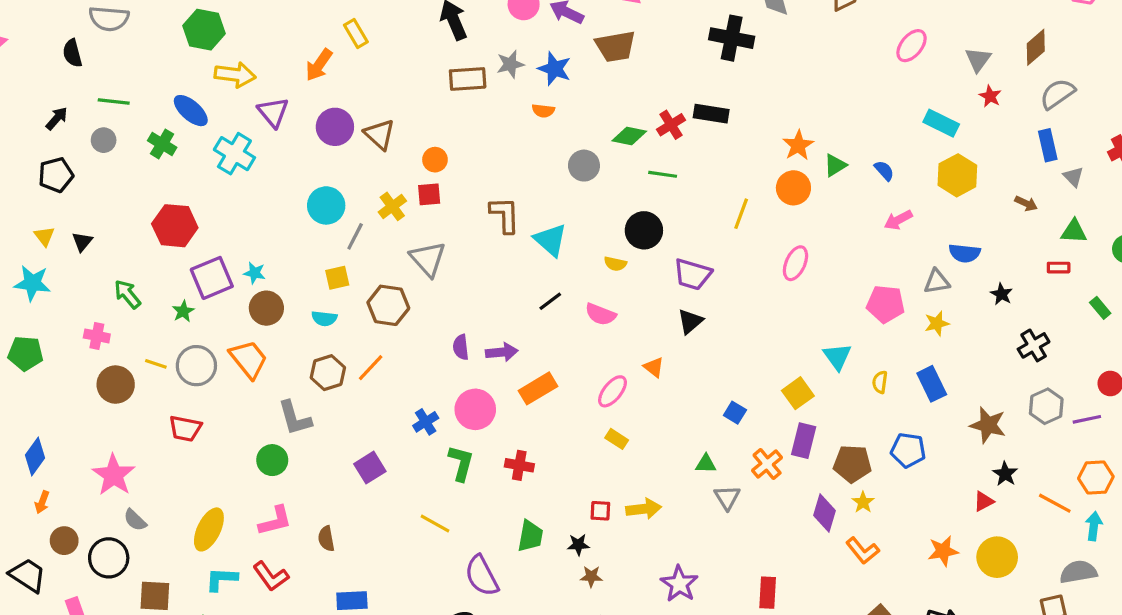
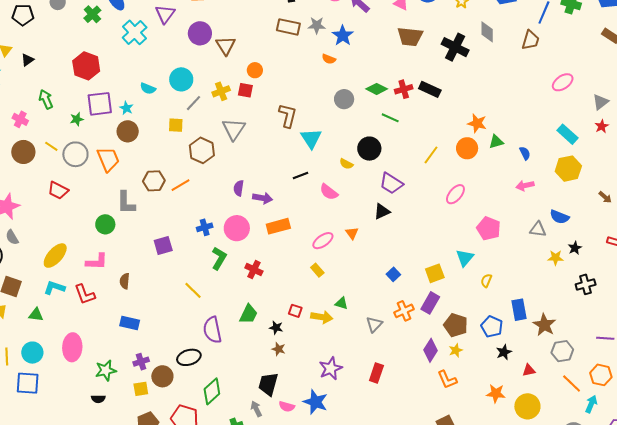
brown trapezoid: (615, 46) -> (410, 37), moved
orange star: (798, 145) -> (477, 123), turned 30
pink pentagon: (886, 304) -> (489, 228), moved
cyan semicircle: (324, 318) -> (148, 88), moved
yellow star: (937, 323) -> (556, 258), moved
blue rectangle: (932, 384) -> (519, 310), moved
gray hexagon: (1046, 406) -> (562, 351), moved
green triangle: (706, 464) -> (342, 303), moved
black star: (1005, 474) -> (504, 352), moved
red rectangle: (768, 593) -> (376, 373), moved

